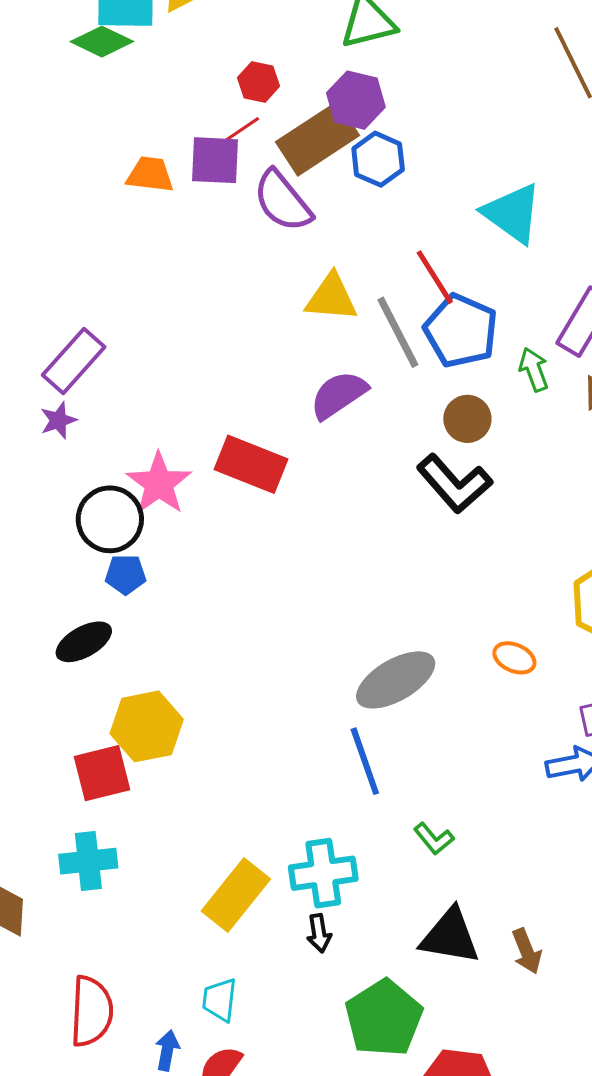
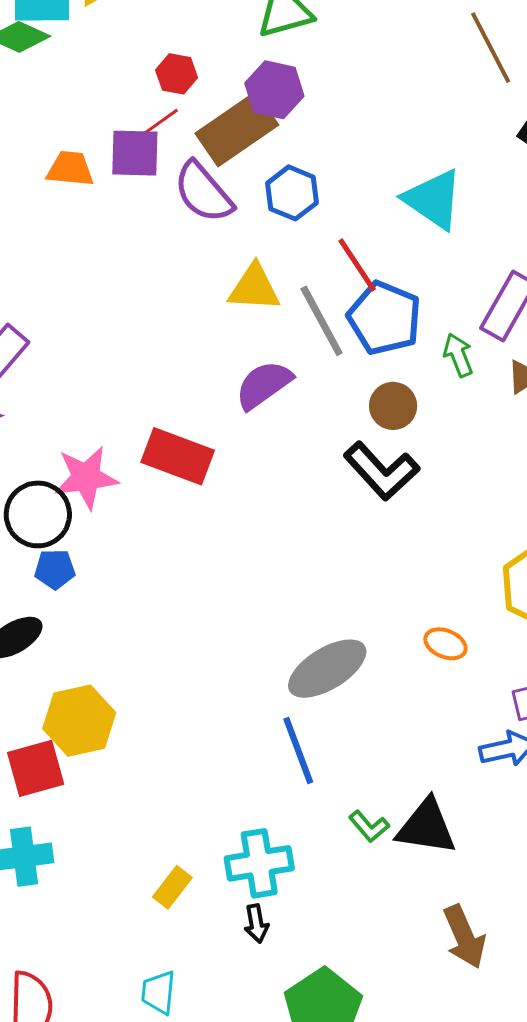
blue hexagon: (378, 159) -> (292, 193), moved
pink star: (159, 483) -> (86, 477), turned 30
yellow rectangle: (236, 895) -> (172, 887), size x0.6
black triangle: (450, 936) -> (426, 827), moved
brown arrow: (527, 951) -> (464, 937), size x1.4

